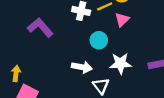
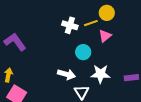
purple L-shape: (40, 28) -> (15, 42), moved

